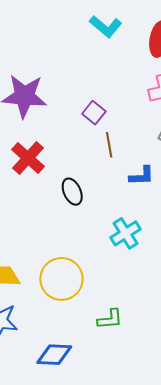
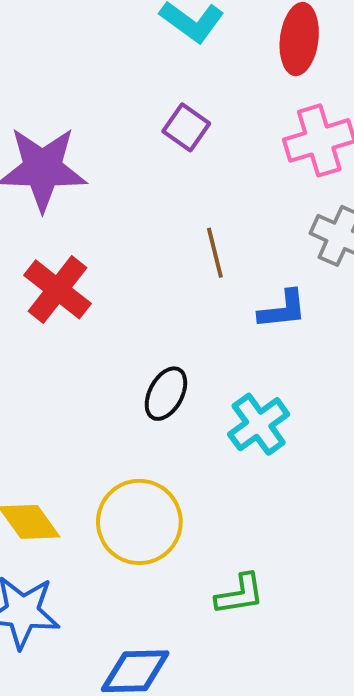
purple square: (94, 113) -> (186, 127), moved
black ellipse: (72, 192) -> (166, 394), moved, turned 56

